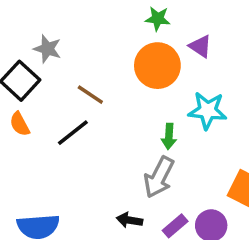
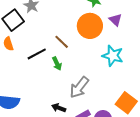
brown line: (90, 95) -> (62, 42), moved
green arrow: (169, 136) -> (57, 64), moved, turned -40

